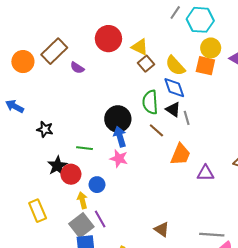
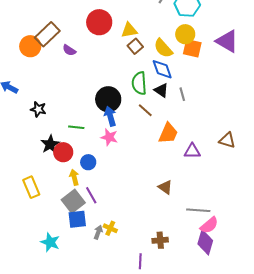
yellow triangle: (140, 47) -> (129, 30), turned -36
yellow circle: (211, 48) -> (185, 34), moved
orange circle: (23, 62) -> (30, 46), moved
gray line: (187, 118) -> (182, 94), moved
brown triangle: (162, 229) -> (165, 187), moved

